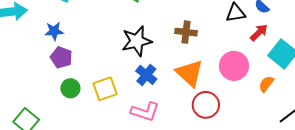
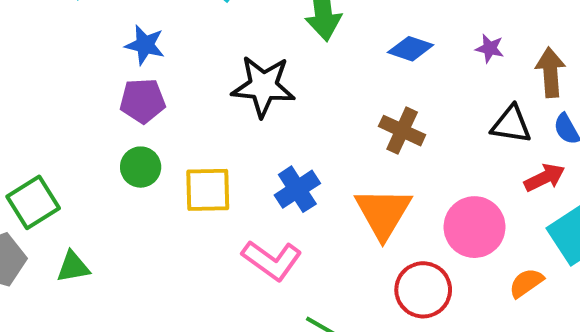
black star: (137, 41) -> (263, 86), moved
purple pentagon: (61, 57) -> (143, 101), turned 30
red circle: (206, 105) -> (423, 290), moved

